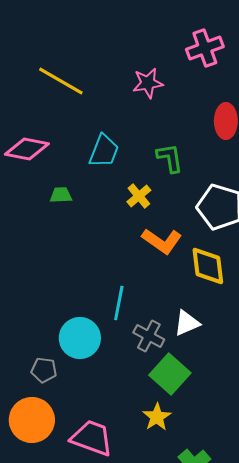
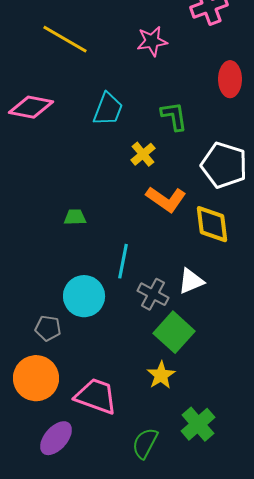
green trapezoid: (61, 195) -> (75, 217), moved

